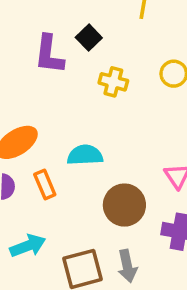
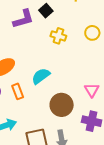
purple L-shape: (49, 54) -> (23, 19), turned -115
cyan semicircle: (85, 155) -> (41, 76), turned -36

